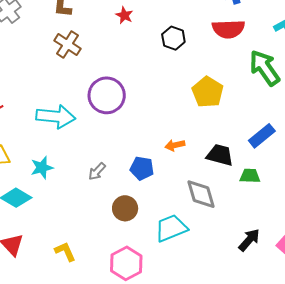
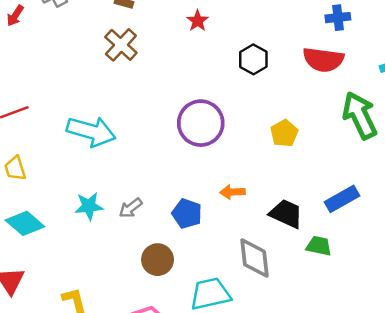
yellow pentagon: (208, 92) -> (284, 133), size x0.7
purple circle: (107, 95) -> (201, 123), moved
cyan star: (42, 168) -> (89, 206), moved

